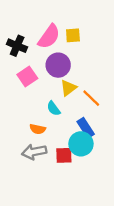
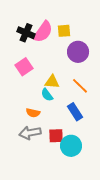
black cross: (17, 46) -> (26, 33), moved
purple circle: (58, 65) -> (78, 52), moved
yellow triangle: (68, 88) -> (52, 82), moved, turned 42
cyan circle: (81, 144) -> (71, 146), moved

